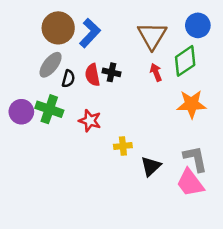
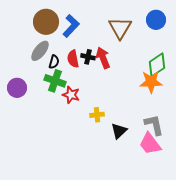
green diamond: (185, 61) -> (157, 65), moved
red arrow: (156, 72) -> (103, 58), moved, size x1.5
green cross: (49, 109) -> (55, 81), moved

